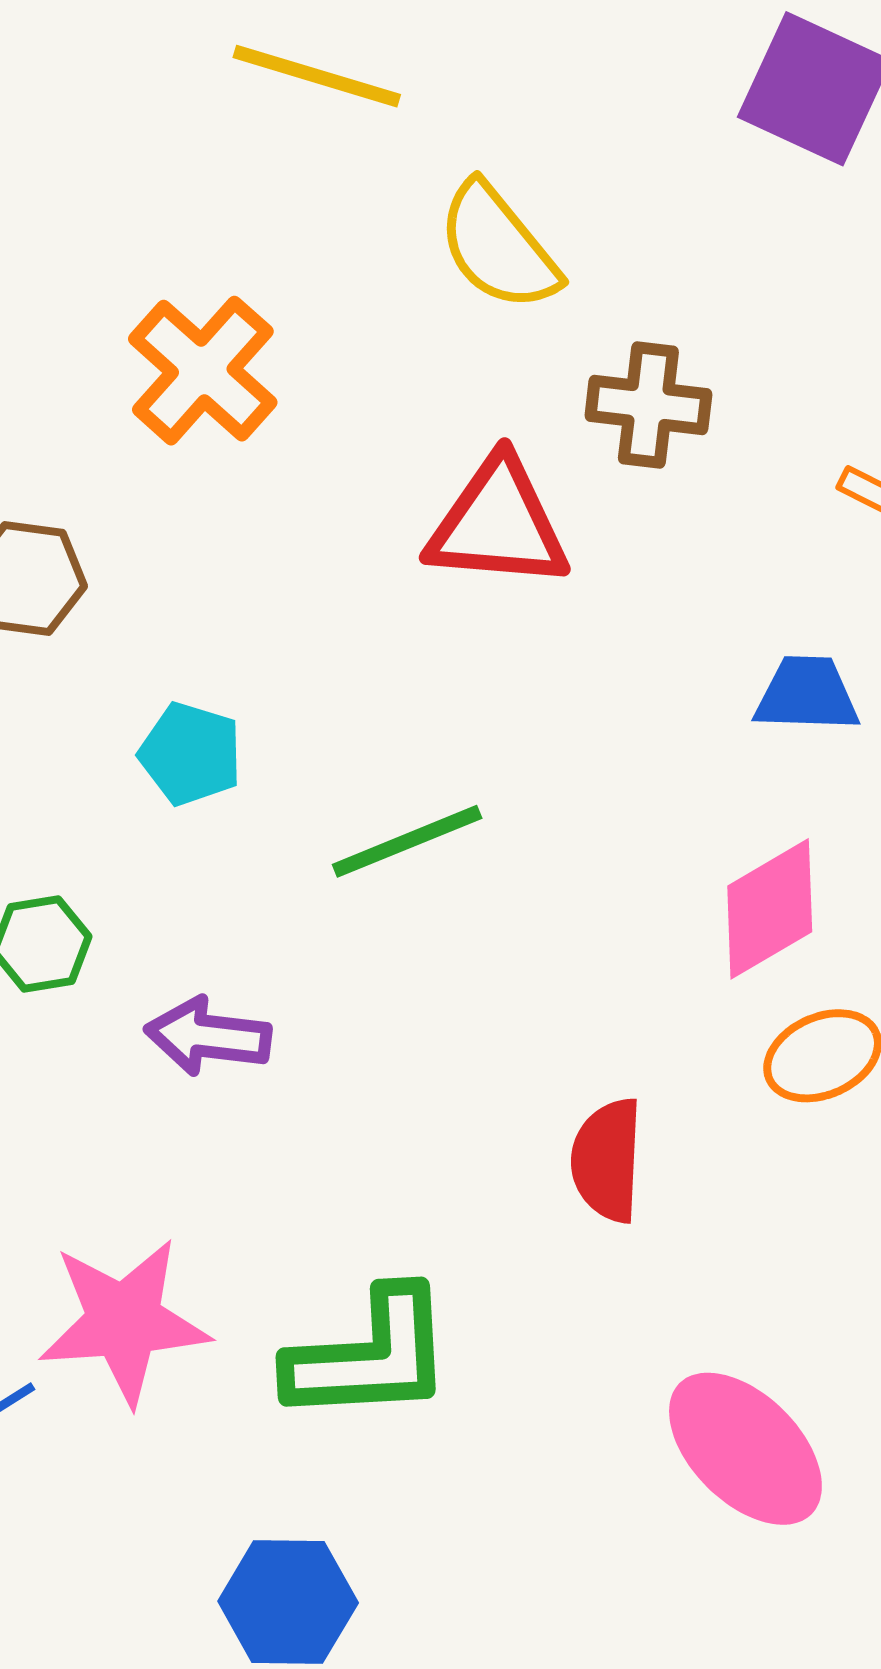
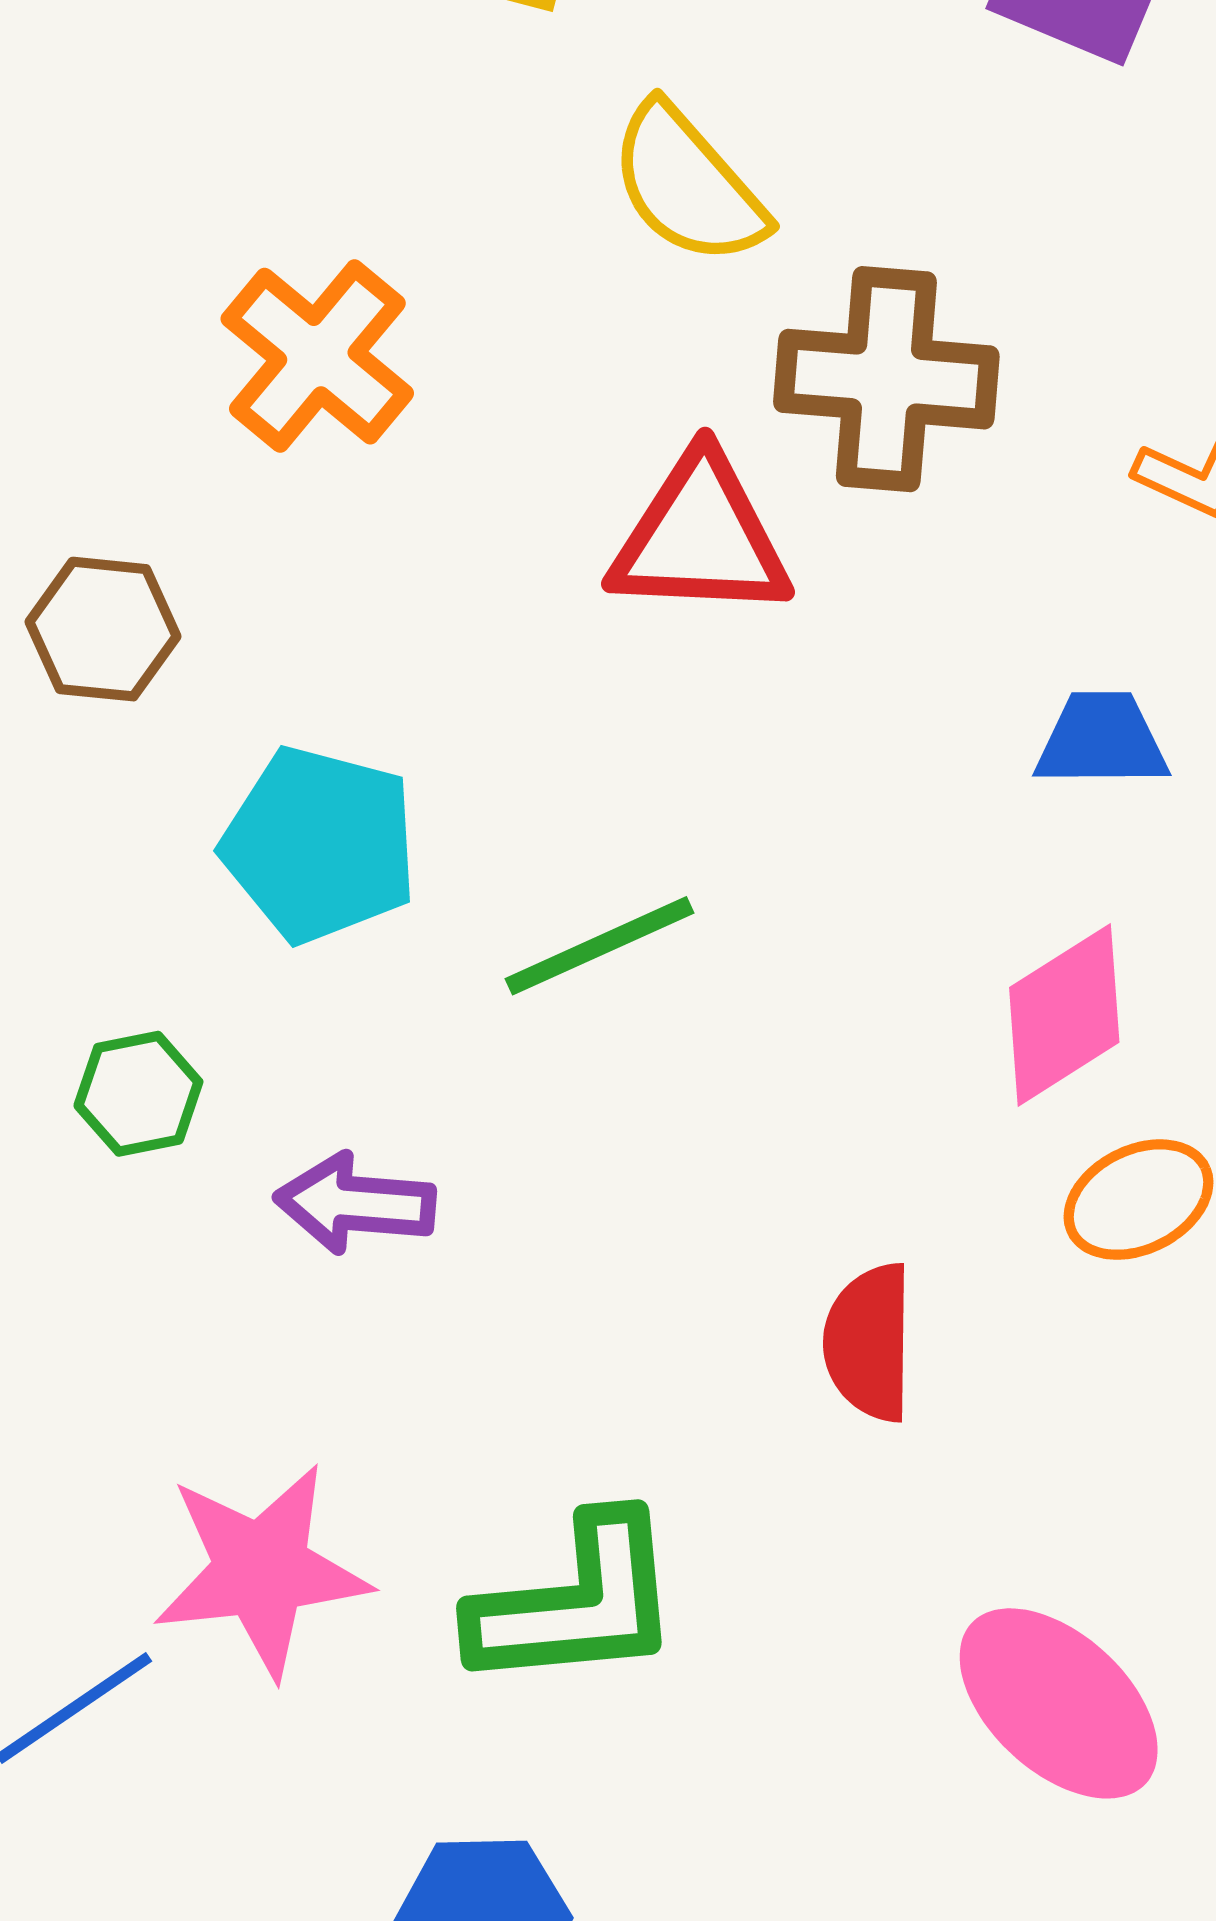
brown cross: (648, 405) -> (886, 379), size x1.4
cyan pentagon: (191, 754) -> (320, 845), size x1.5

